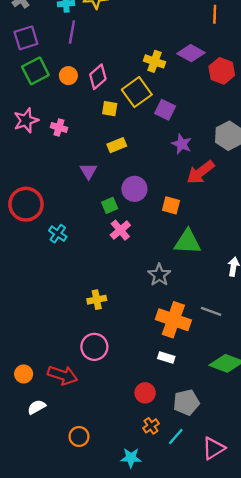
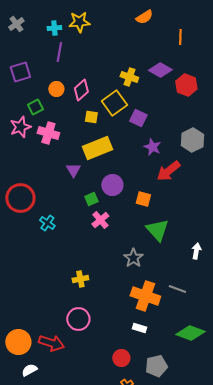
purple square: (26, 38) -> (20, 72), moved
green square: (35, 71) -> (35, 107), moved, size x0.7
pink cross: (59, 127) -> (48, 133), size x1.5
yellow rectangle: (117, 145) -> (97, 148), size x1.8
green triangle: (188, 242) -> (157, 230), turned 45
orange circle: (24, 374) -> (18, 342), size x1.6

